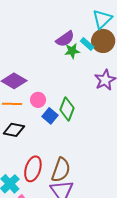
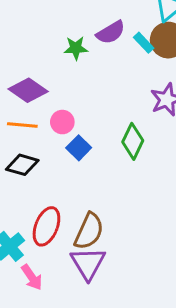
green star: (72, 51) -> (76, 48), moved
green diamond: (67, 109) -> (133, 141), moved

